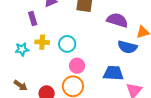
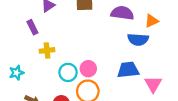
cyan circle: (67, 44) -> (68, 72), moved
cyan star: (22, 49) -> (16, 73), moved

